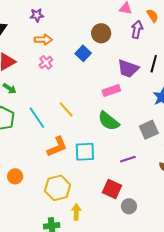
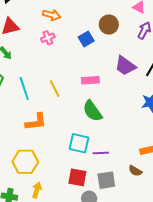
pink rectangle: (111, 90) -> (90, 80), moved
gray square: (149, 130) -> (106, 180), moved
cyan square: (85, 152) -> (79, 143), moved
red square: (112, 189) -> (77, 177), turned -30

